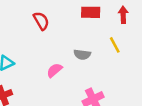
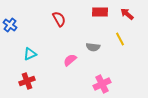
red arrow: (123, 15) -> (127, 14), turned -48

